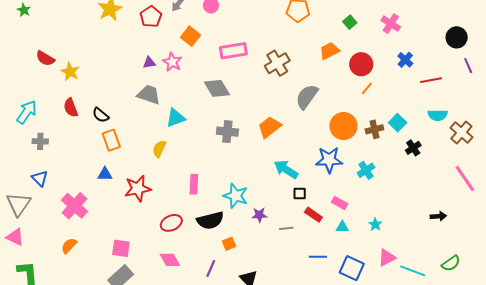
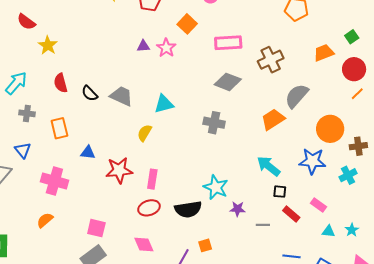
green square: (350, 22) -> (352, 37), moved
red semicircle: (45, 58) -> (26, 22), moved
yellow star: (70, 72) -> (48, 45), moved
gray diamond: (217, 88) -> (228, 82), moved, turned -44
gray trapezoid: (149, 95) -> (122, 96), moved
orange trapezoid: (269, 127) -> (273, 119), moved
brown cross: (374, 129) -> (358, 146), moved
orange rectangle: (111, 140) -> (59, 128), moved
pink rectangle: (194, 184) -> (152, 179), moved
pink cross: (74, 206) -> (54, 181), turned -32
cyan triangle: (342, 227) -> (329, 231), moved
orange square: (229, 244) -> (205, 245), moved

